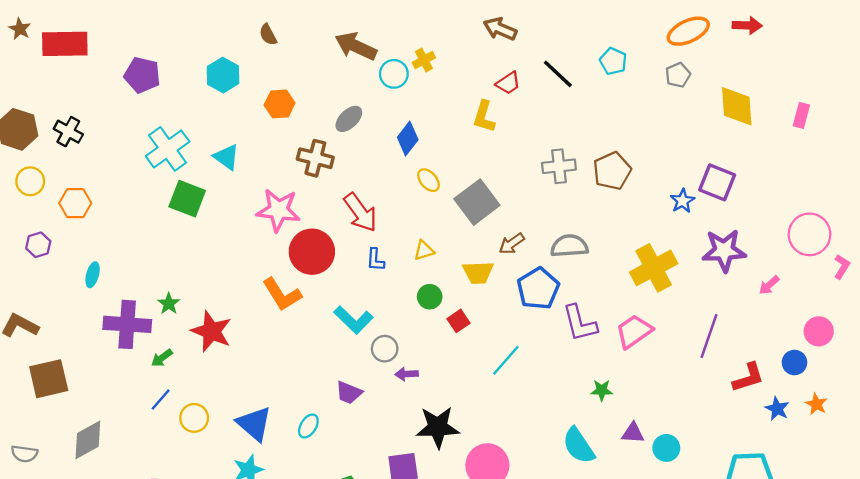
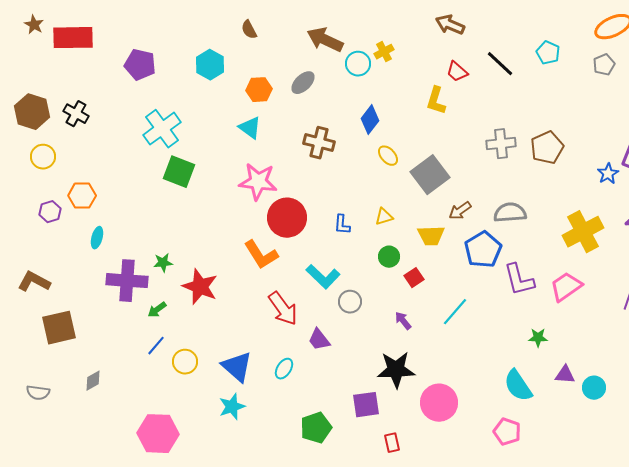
red trapezoid: (508, 83) -> (457, 72), turned 75
gray ellipse: (349, 119) -> (303, 83), moved
cyan triangle: (226, 157) -> (250, 128), moved
brown cross: (315, 158) -> (319, 143), moved
orange hexagon: (75, 203) -> (82, 196), moved
red arrow: (360, 212) -> (283, 309), moved
green star: (169, 304) -> (163, 263), turned 30
purple arrow: (407, 374) -> (403, 321), moved, turned 54
purple trapezoid: (349, 393) -> (319, 340), turned 30
gray diamond: (88, 440) -> (93, 381), size x0.6

